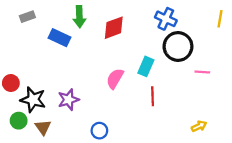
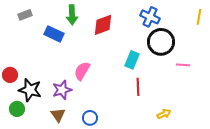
pink semicircle: (115, 79) -> (82, 71), moved
yellow arrow: (199, 126) -> (164, 114), moved
brown triangle: (43, 127) -> (58, 115), moved

